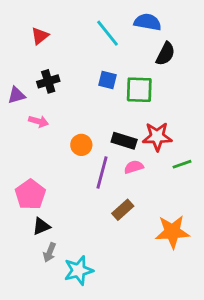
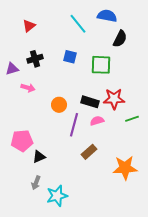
blue square: (108, 80) -> (70, 57), moved
pink pentagon: (30, 195) -> (22, 141), turned 30
black triangle: (41, 226) -> (39, 157), moved

